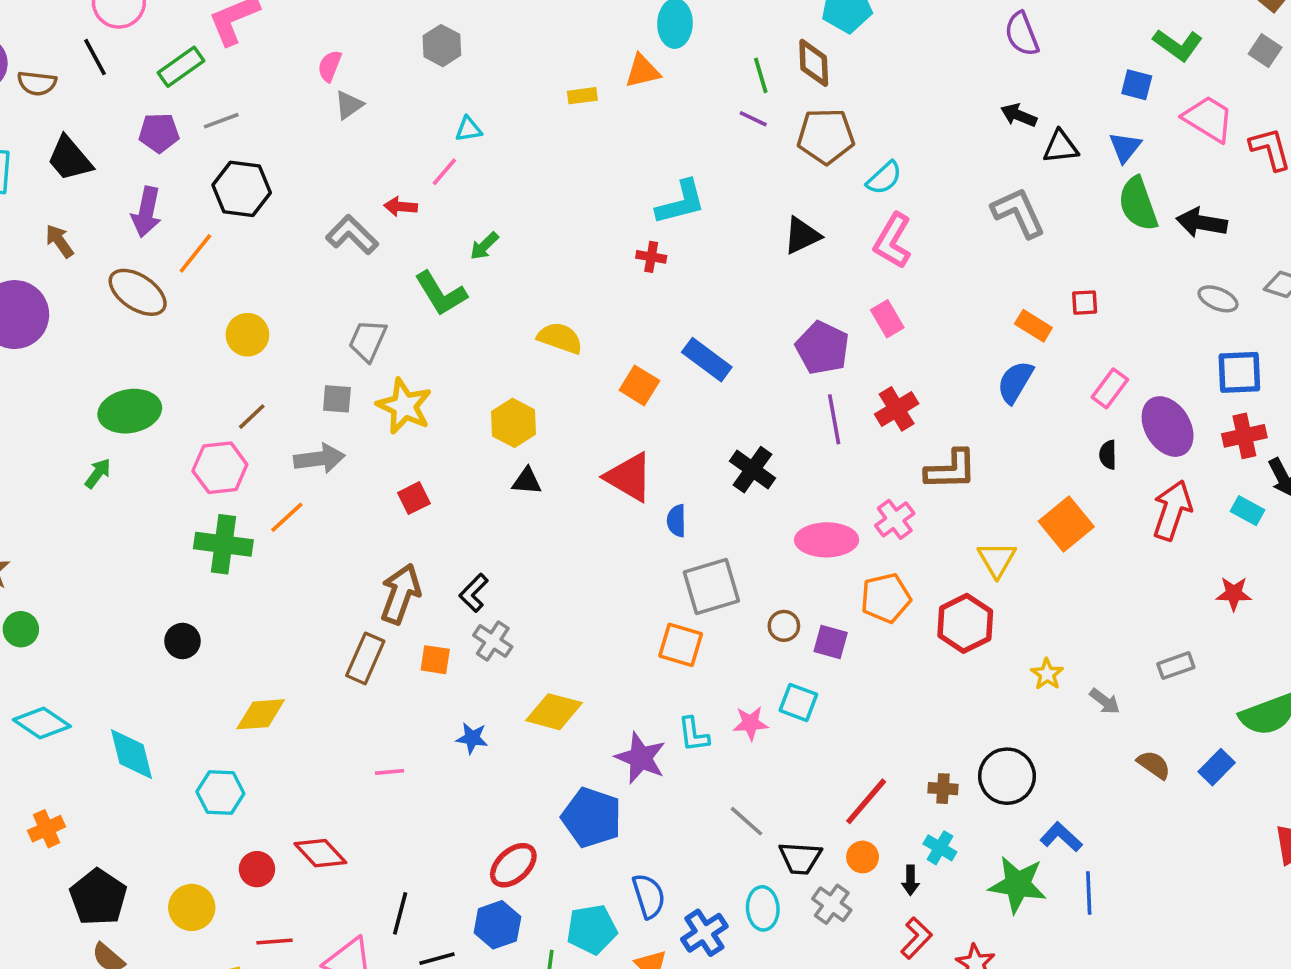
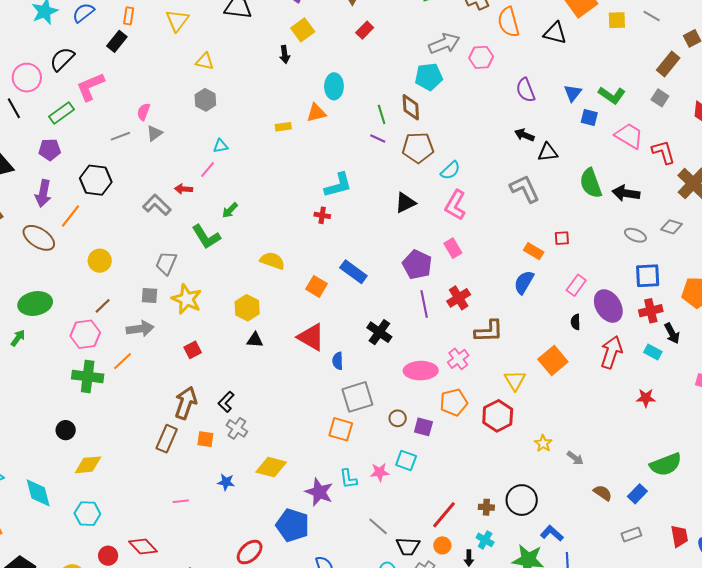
gray line: (221, 121) -> (120, 136), moved
blue triangle: (1125, 147) -> (573, 93), moved
gray rectangle: (1176, 666) -> (631, 534), moved
yellow diamond: (261, 714) -> (88, 465), moved

